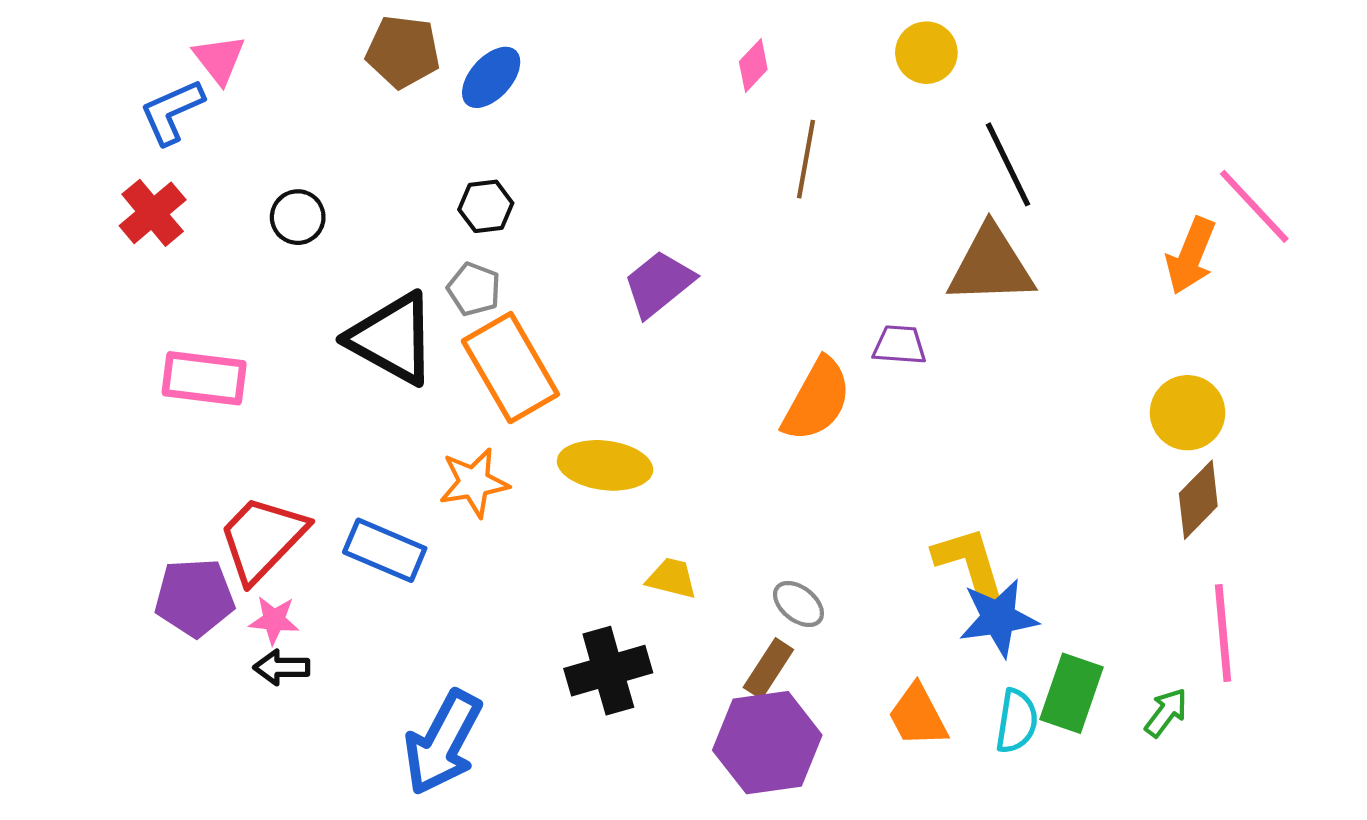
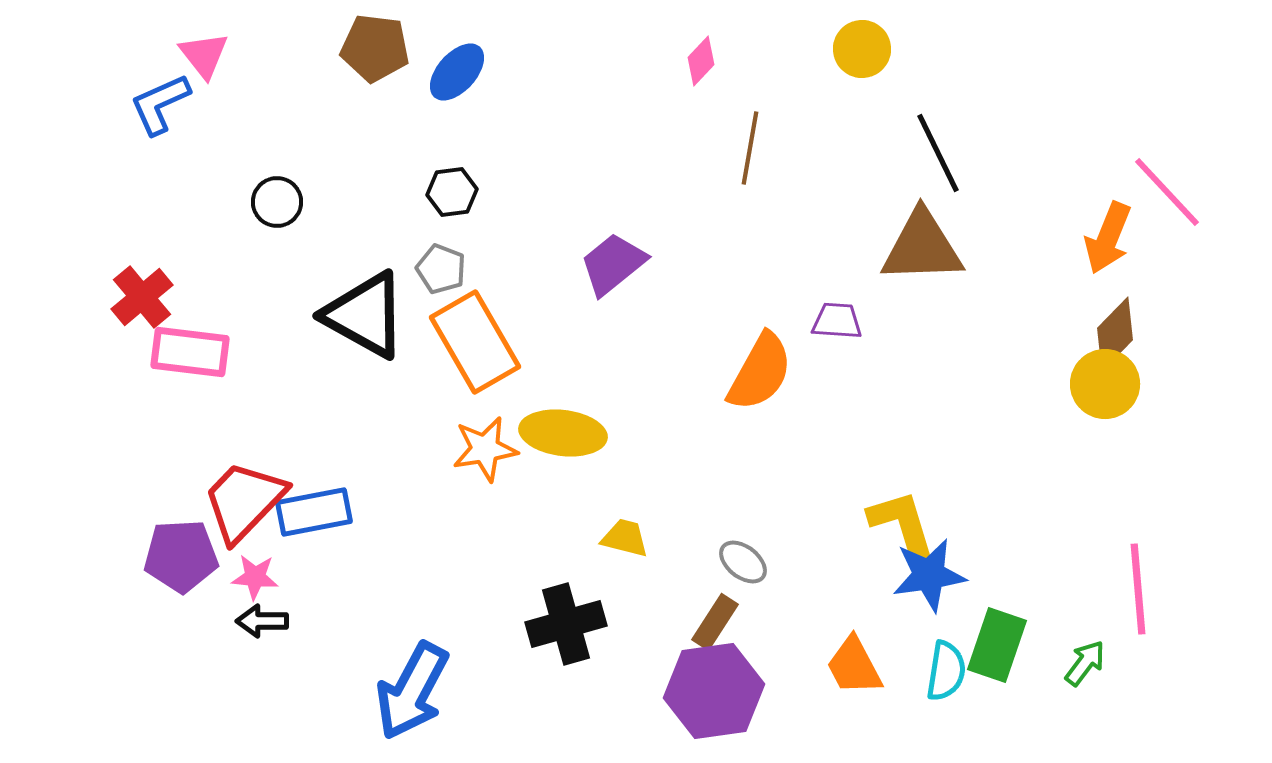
red cross: (153, 213) -> (142, 297), moved
orange star: (474, 483) -> (485, 449), moved
brown diamond: (1198, 500) -> (1115, 334), moved
blue rectangle: (385, 550) -> (314, 512), moved, turned -34

